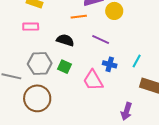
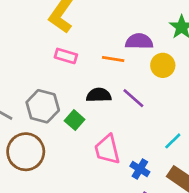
pink rectangle: (31, 27) -> (66, 56), moved
black semicircle: (65, 40) -> (99, 95), moved, turned -36
blue cross: (110, 64) -> (140, 169), moved

